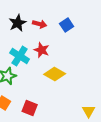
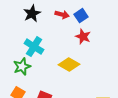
red arrow: (40, 24) -> (62, 15), moved
red star: (42, 50) -> (83, 37), moved

